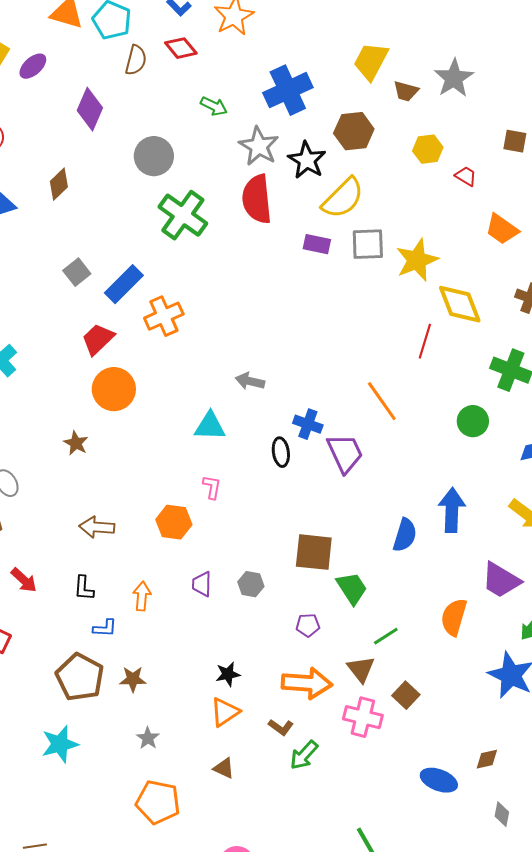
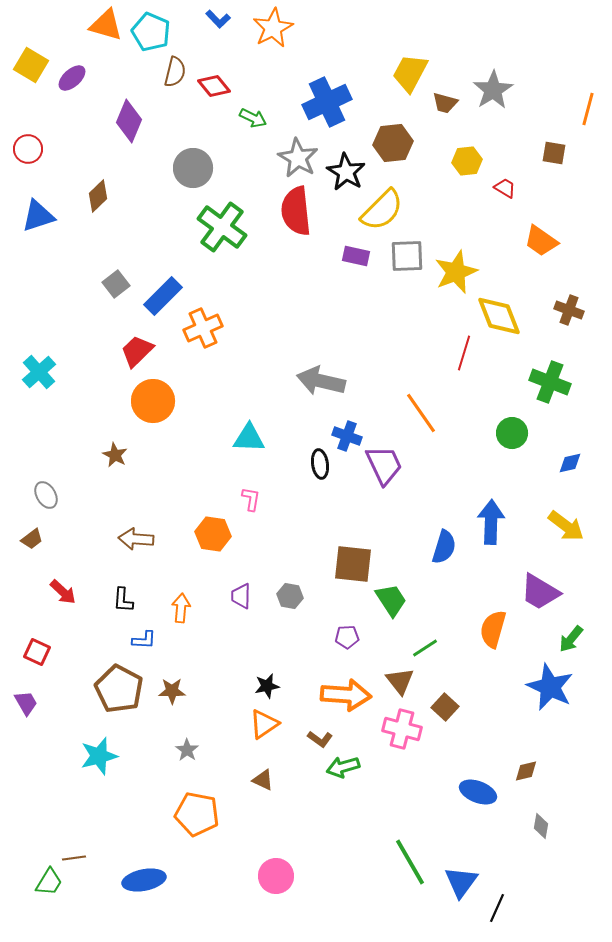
red diamond: (181, 48) -> (214, 86), moved
gray arrow: (250, 381) -> (321, 381), moved, size x1.6
green arrow: (304, 755) -> (343, 767), turned 32

